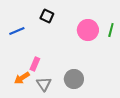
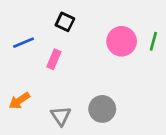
pink rectangle: (35, 64) -> (54, 59), moved
orange arrow: (22, 78) -> (19, 101), moved

